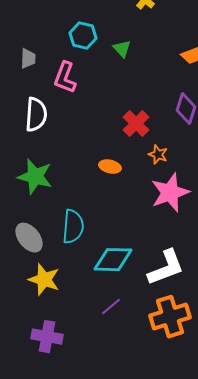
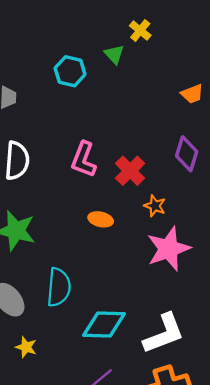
green triangle: (122, 49) -> (114, 54), moved
pink L-shape: (65, 78) -> (84, 159), moved
yellow star: (44, 280) -> (26, 347), size x0.6

